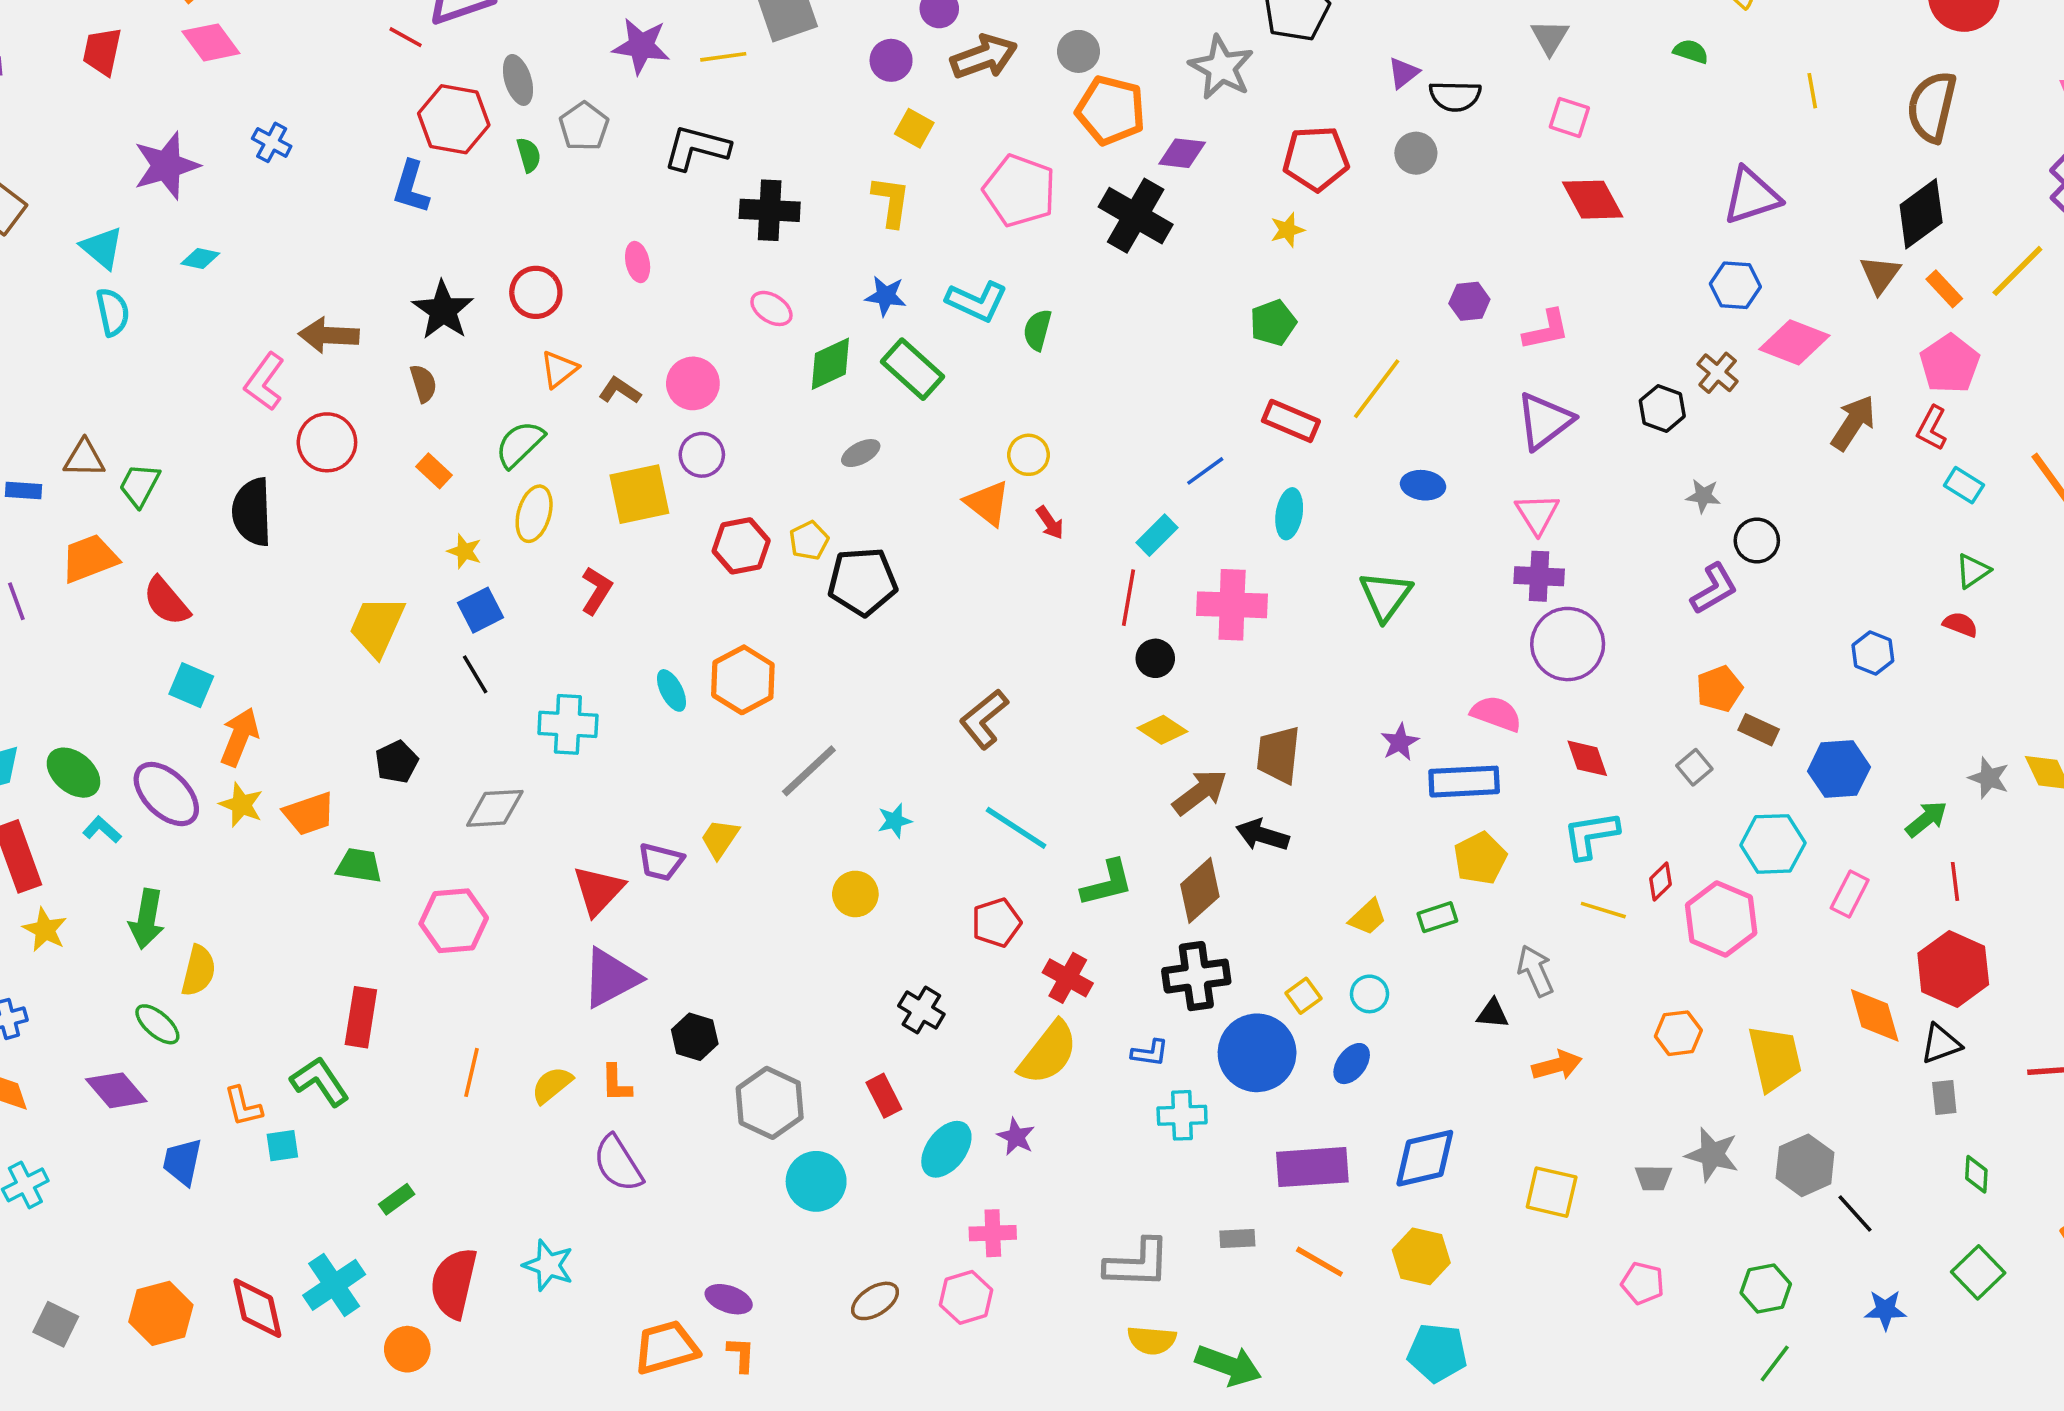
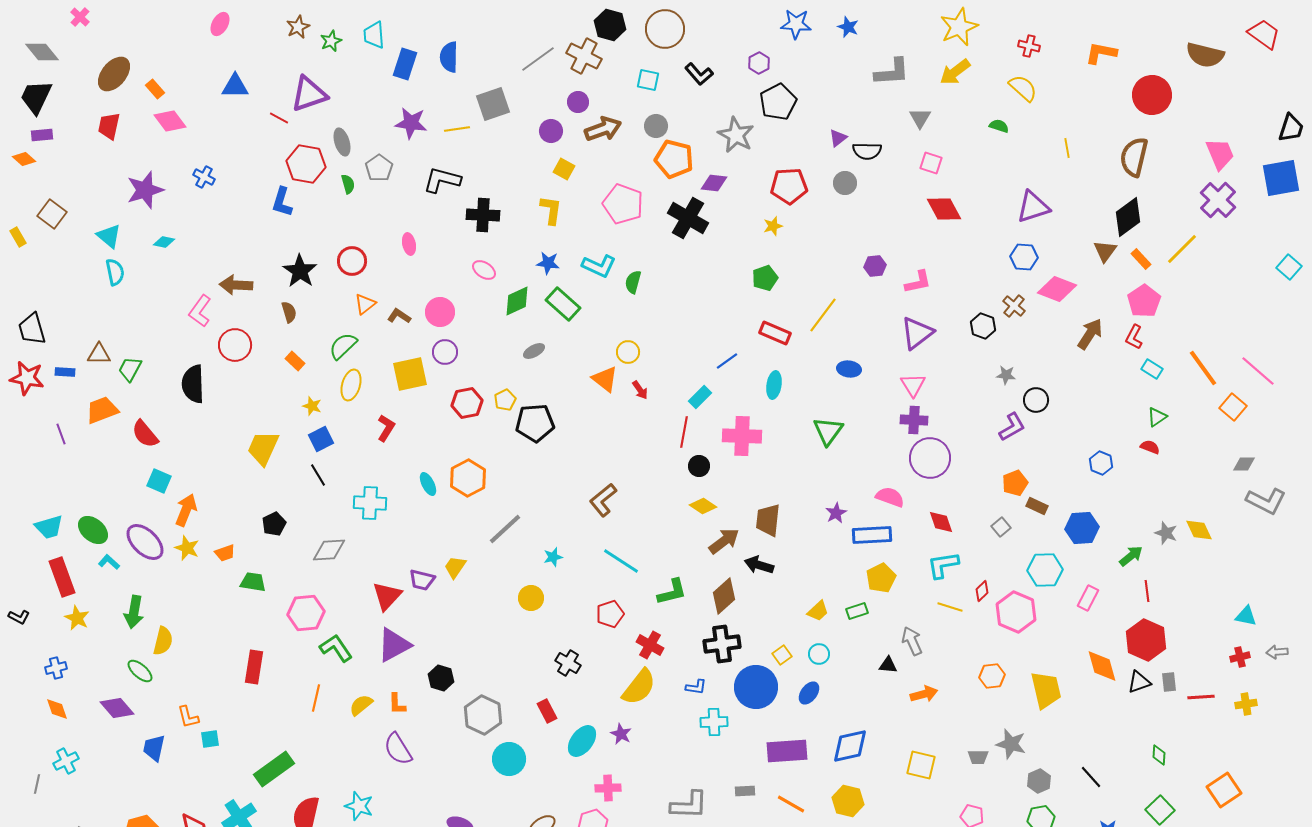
orange trapezoid: (309, 814) -> (225, 553), size x0.7
green L-shape: (320, 1081) -> (336, 648), moved
gray rectangle: (1944, 1097) -> (1169, 682), moved
gray hexagon: (1805, 1165) -> (1039, 781), moved, size x0.7
green rectangle: (397, 1199) -> (274, 769), size x2.0

